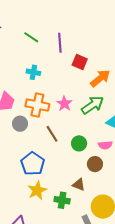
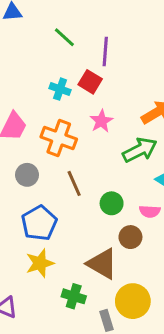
red square: (80, 62) -> (90, 82), moved
pink star: (64, 104) -> (101, 121), moved
gray circle: (20, 124) -> (27, 175), moved
brown triangle: (79, 185) -> (102, 264), size x1.6
green cross: (62, 200) -> (74, 296), moved

